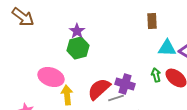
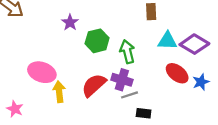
green hexagon: (78, 48) -> (97, 41), moved
green arrow: (156, 75) -> (127, 52), moved, size x1.5
gray line: (116, 98) -> (130, 95), moved

